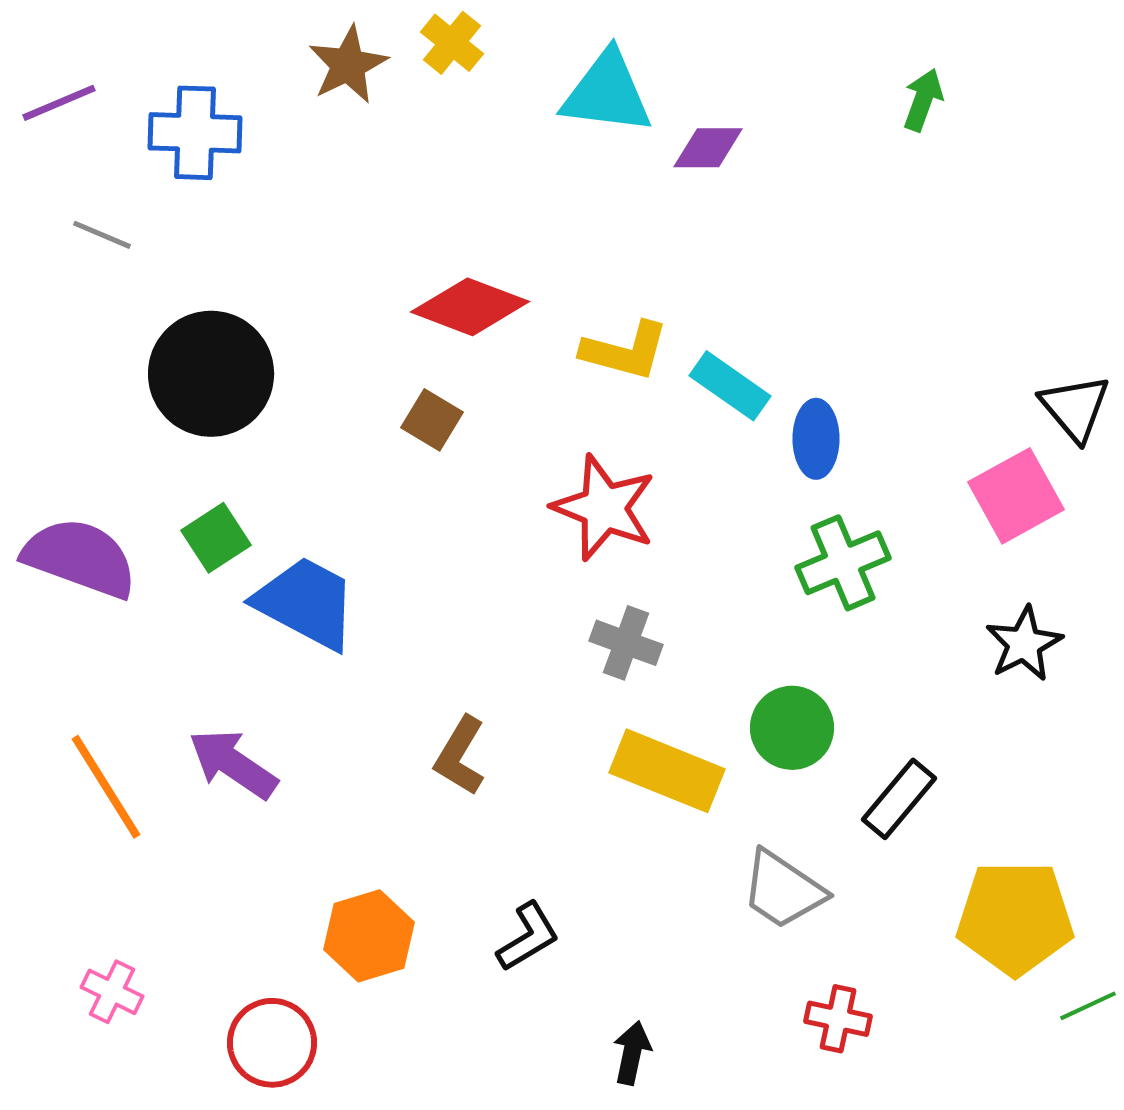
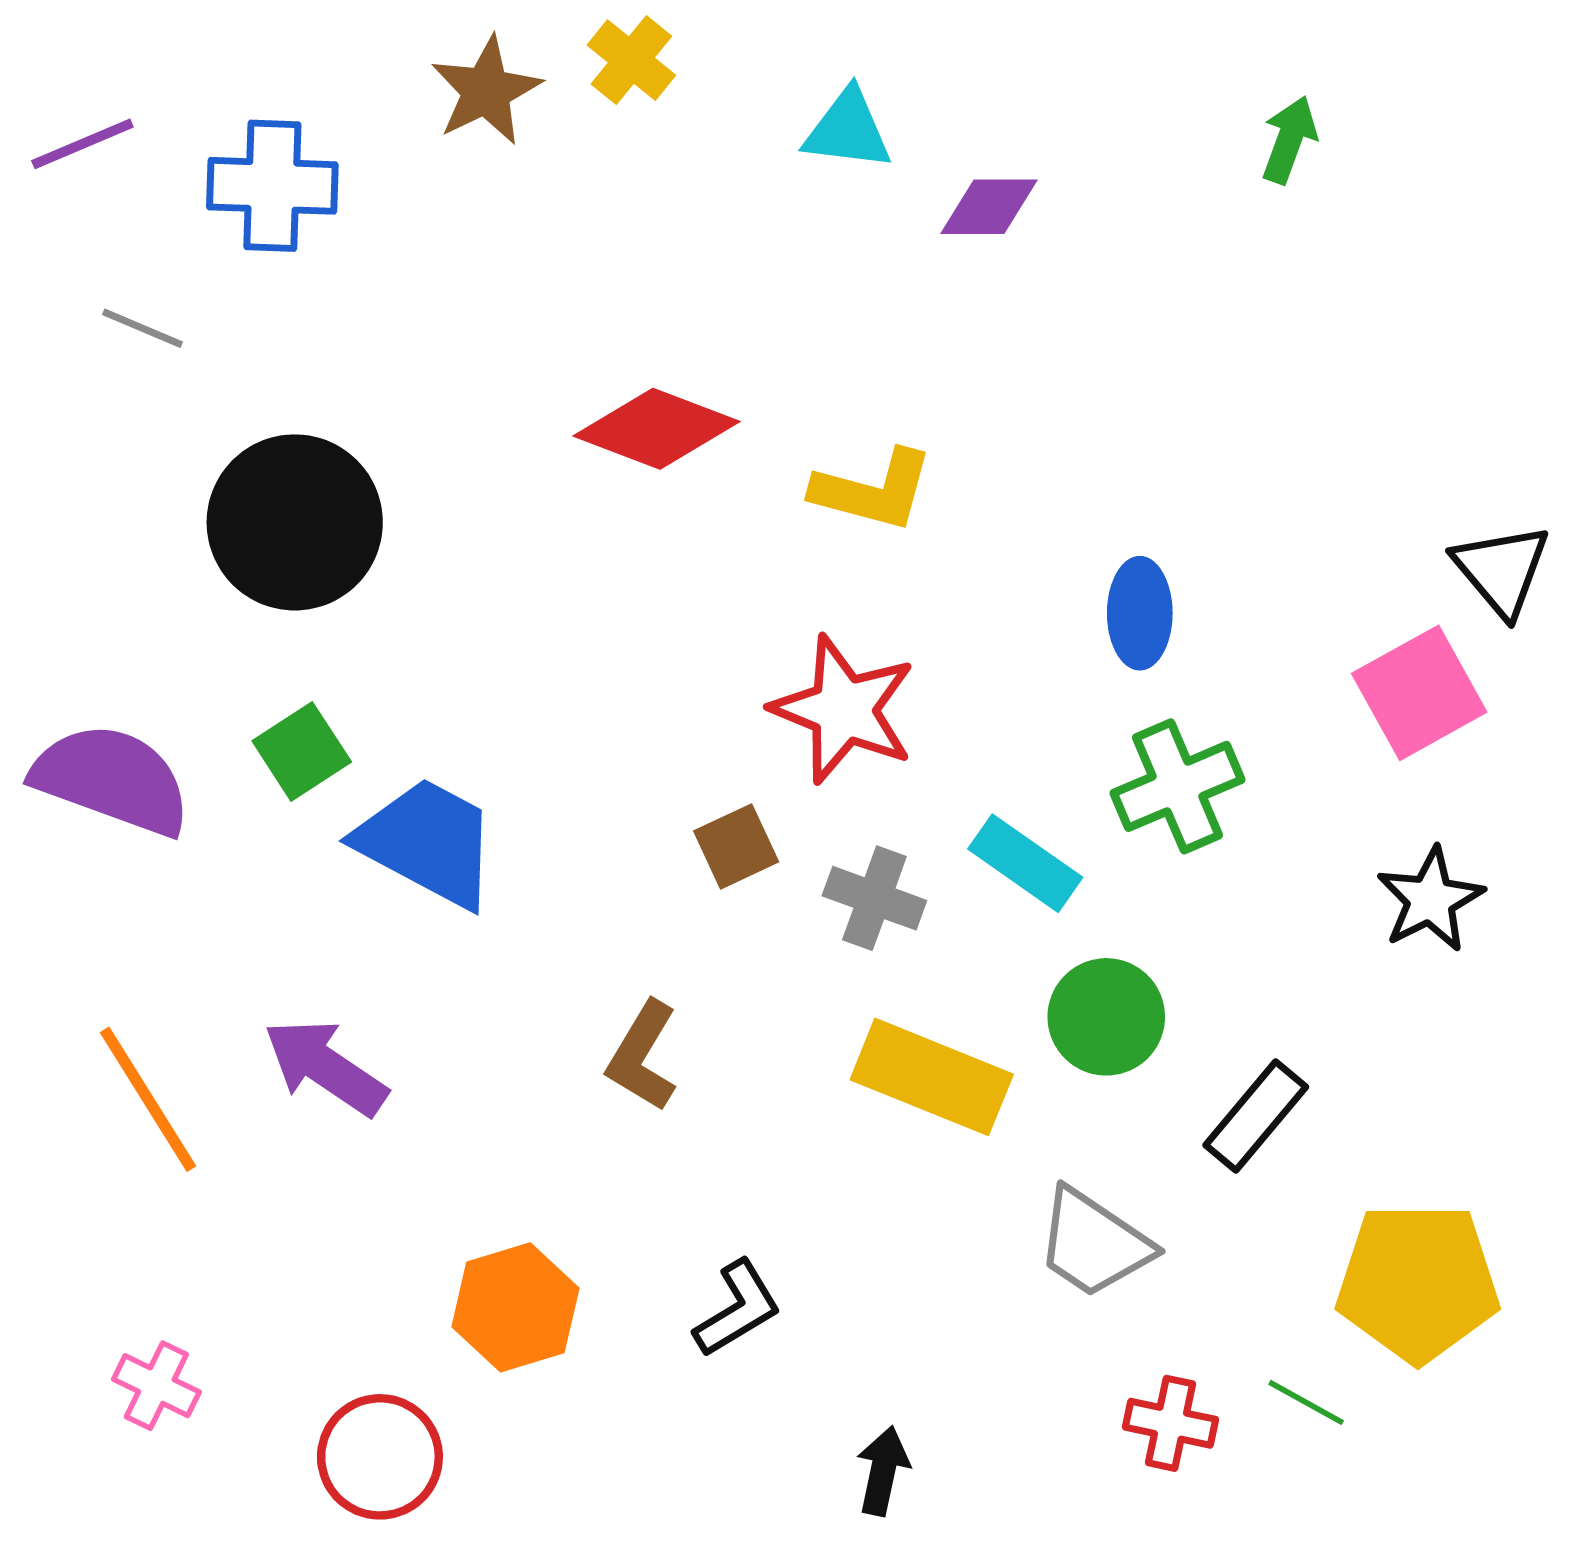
cyan triangle: (607, 93) -> (848, 130), size x0.7
cyan rectangle: (730, 386) -> (1025, 863), moved
brown square: (432, 420) -> (736, 846), moved, turned 34
green line: (1088, 1006) -> (1306, 1402), moved, turned 54

